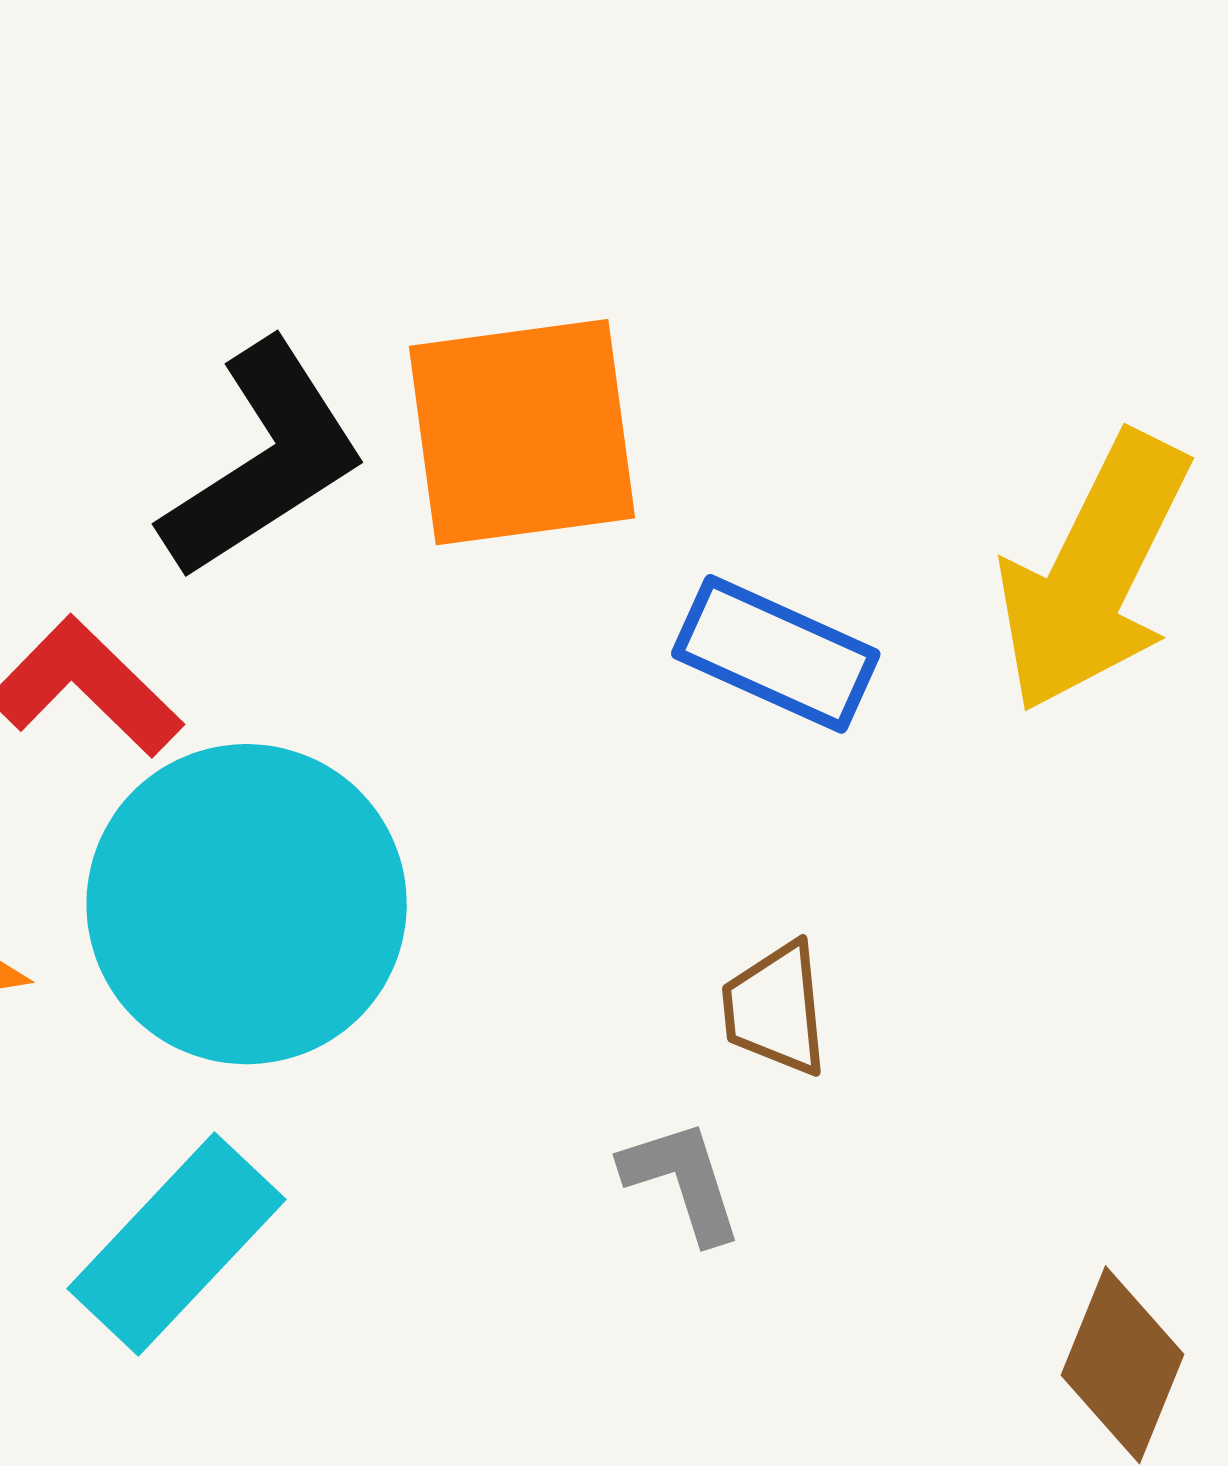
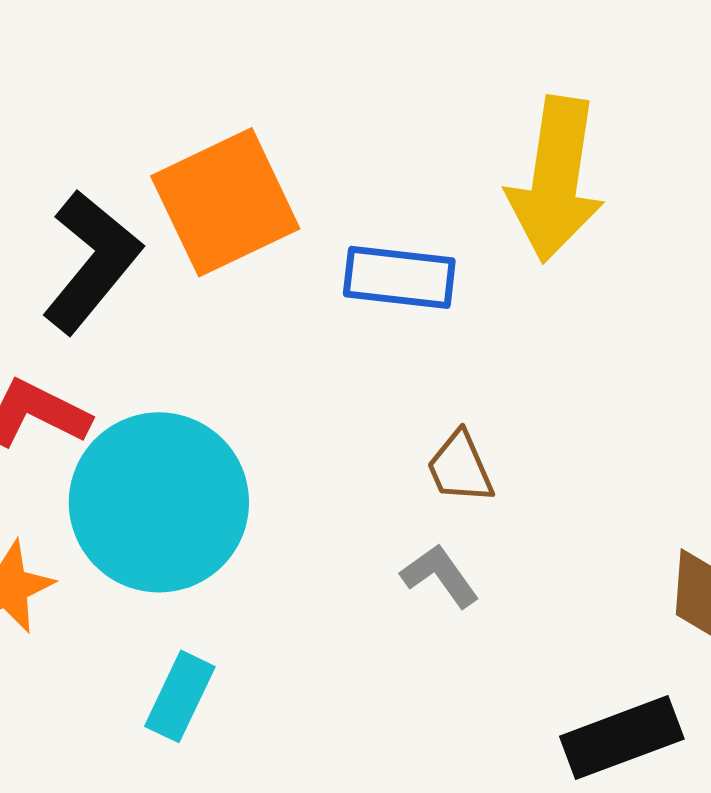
cyan rectangle: (176, 1244) -> (180, 696), size x0.7

